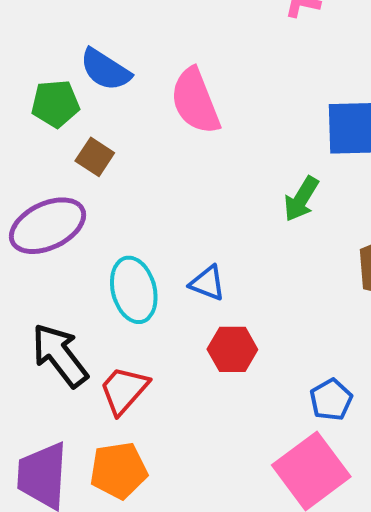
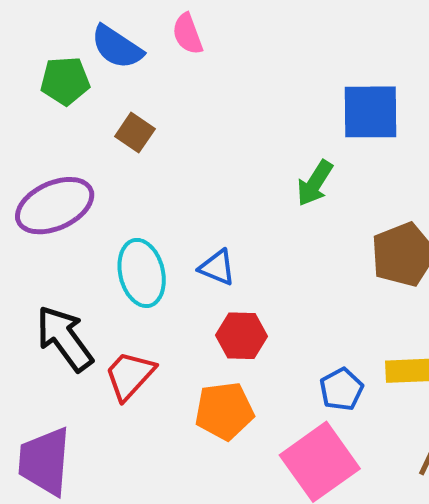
pink semicircle: (195, 101) -> (188, 34), moved, size x0.6
brown square: (95, 157) -> (135, 133), moved
orange pentagon: (118, 470) -> (224, 411), moved

